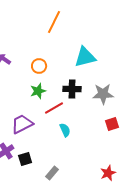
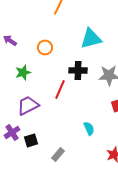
green star: (38, 91) -> (23, 72), moved
red line: (54, 108) -> (60, 89), turned -36
cyan semicircle: (65, 130) -> (89, 128), moved

